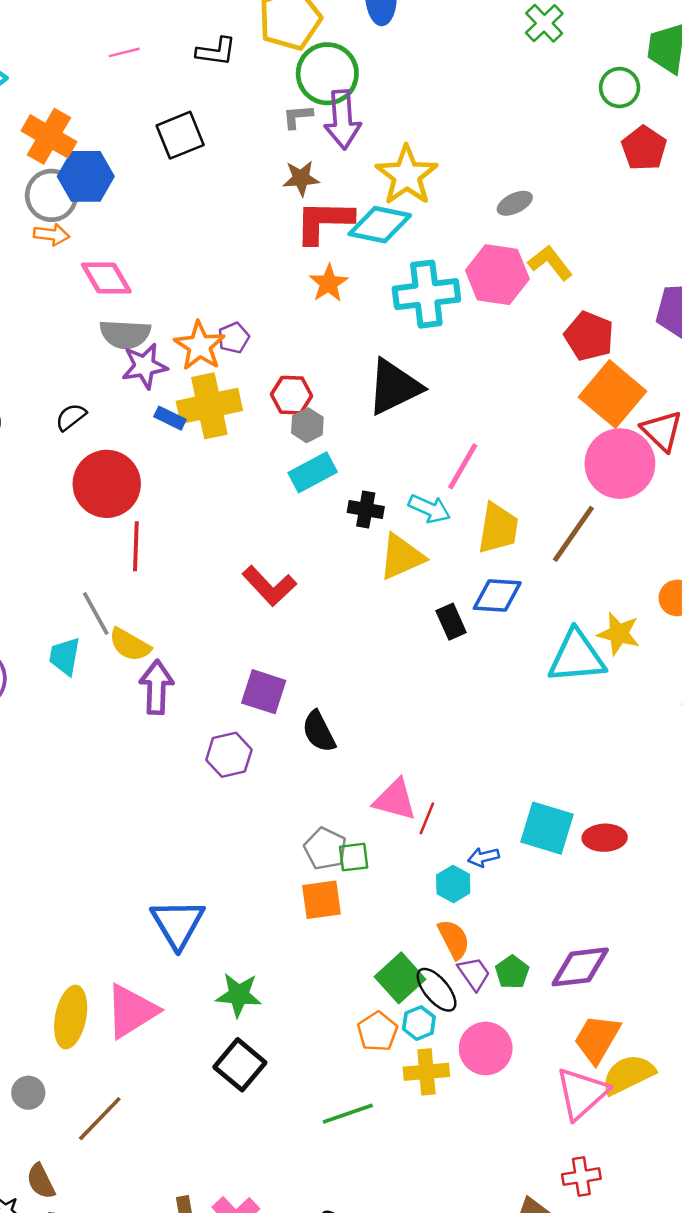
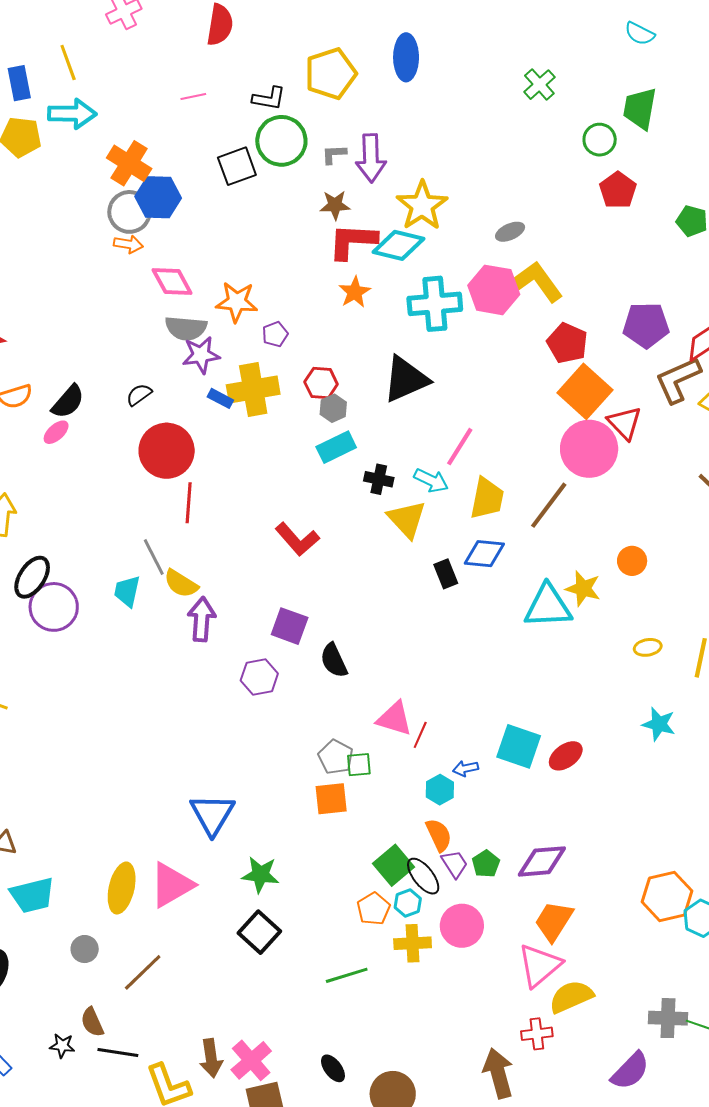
green circle: (327, 74) -> (281, 141), moved
yellow L-shape: (550, 263) -> (538, 282), size x1.4
orange star: (200, 346) -> (237, 302), moved, turned -30
yellow triangle: (402, 557) -> (407, 519), turned -51
red ellipse: (605, 838) -> (566, 756), turned -36
yellow semicircle: (628, 1075) -> (571, 997), moved

